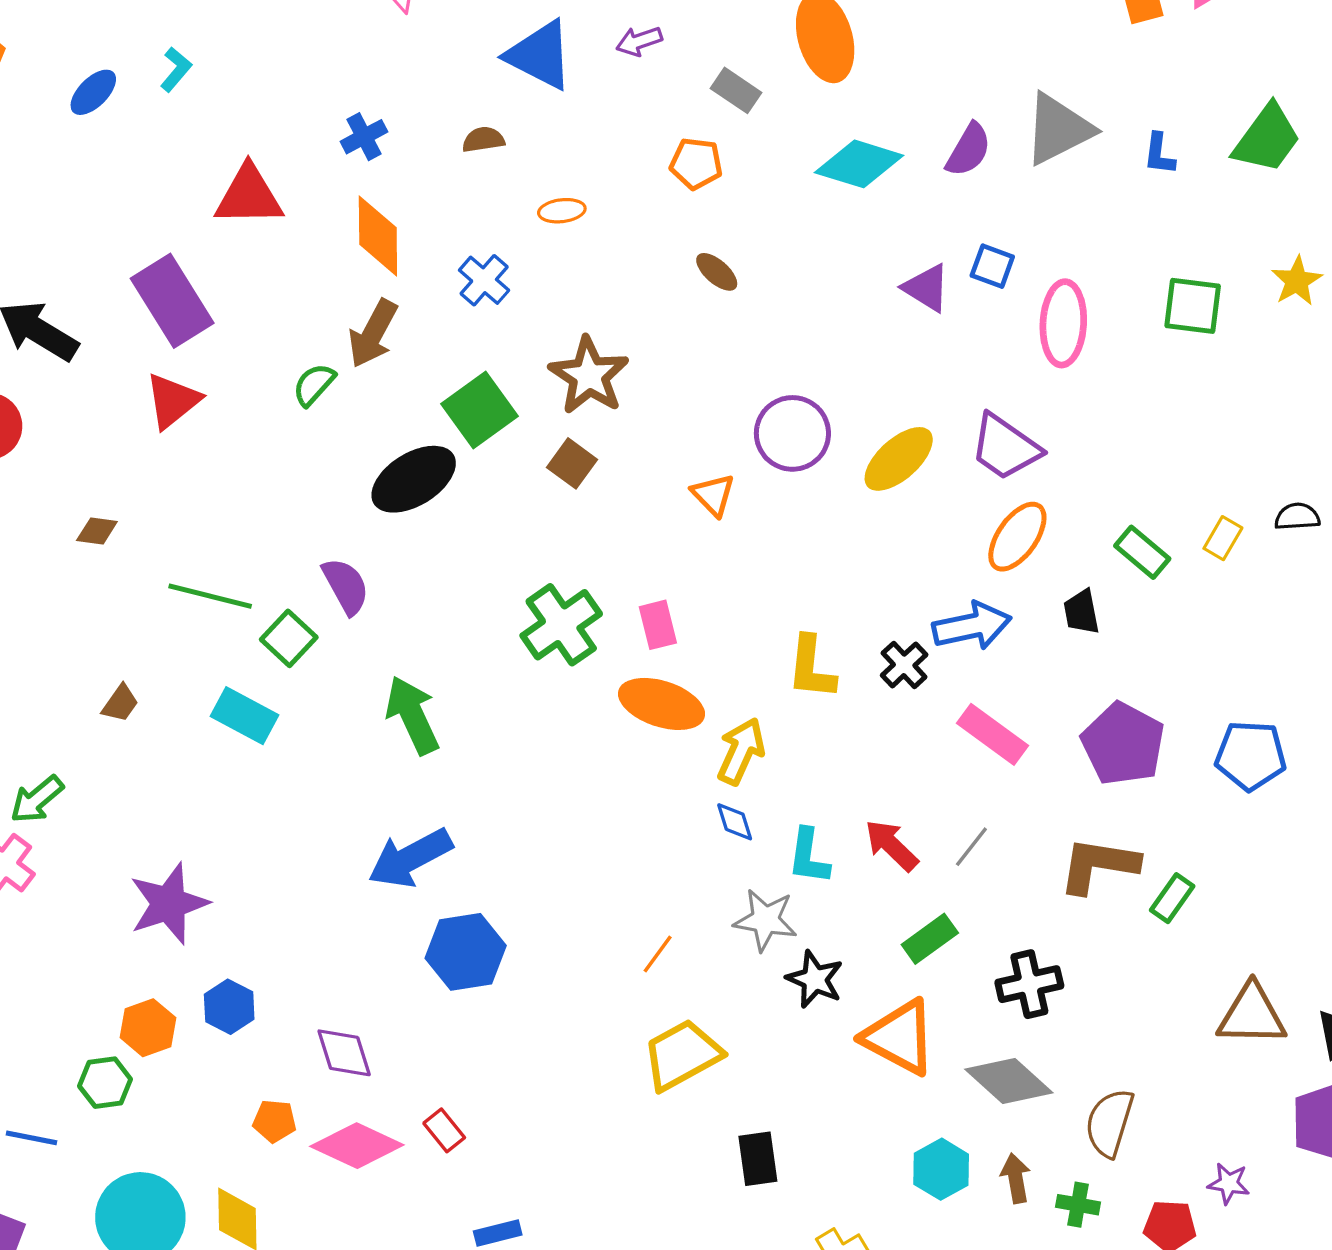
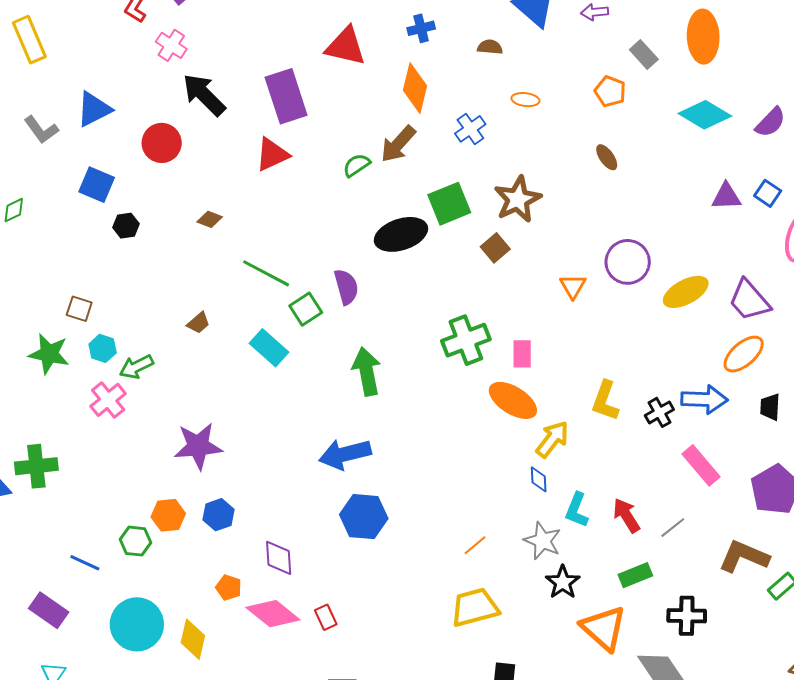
purple triangle: (926, 288) -> (726, 196), turned -48

